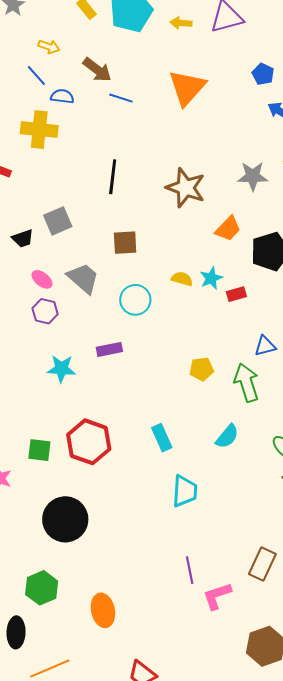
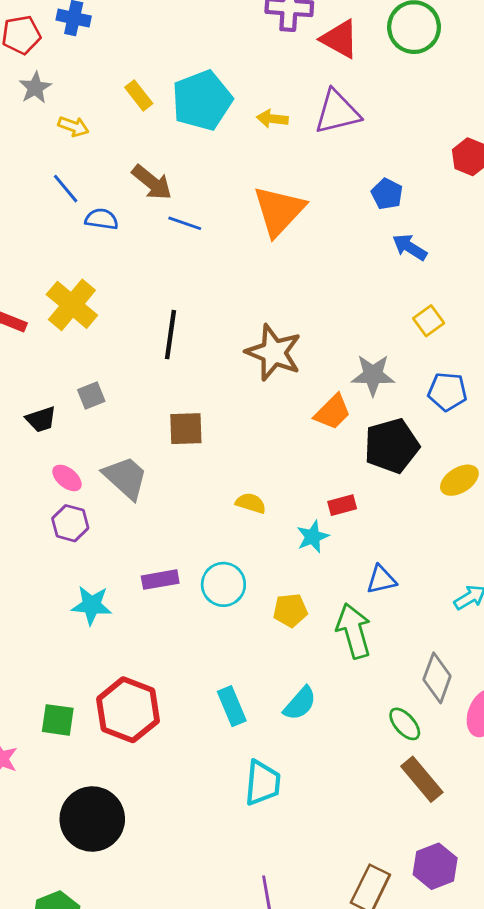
yellow arrow: (49, 47) -> (73, 126), moved
yellow cross: (39, 130) -> (72, 305), moved, turned 33
gray star: (253, 176) -> (373, 375), moved
gray square: (58, 221) -> (91, 396), size x0.7
cyan star: (211, 278) -> (313, 537), moved
yellow semicircle: (182, 279) -> (251, 503), moved
cyan circle: (135, 300) -> (223, 584), moved
cyan semicircle: (227, 436) -> (300, 703), moved

